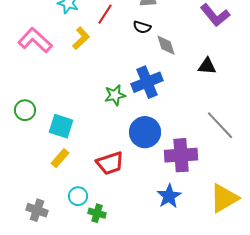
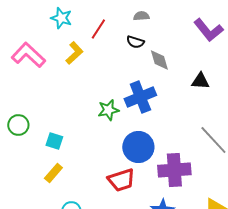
cyan square: (61, 126) -> (54, 141), size x0.7
red trapezoid: (110, 163) -> (121, 180), moved

